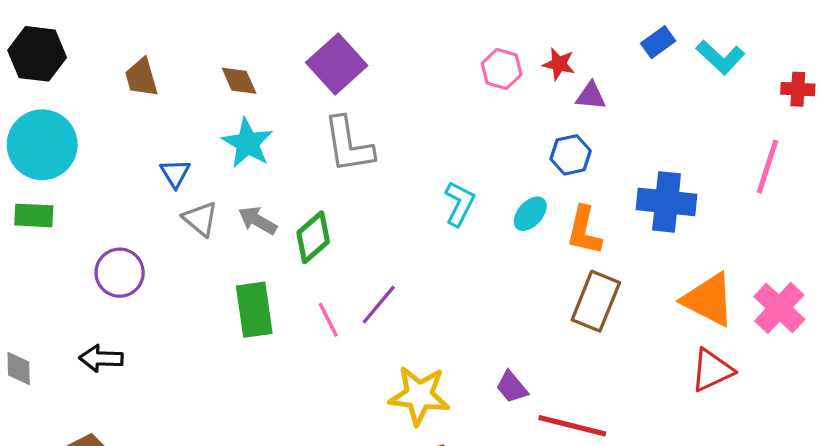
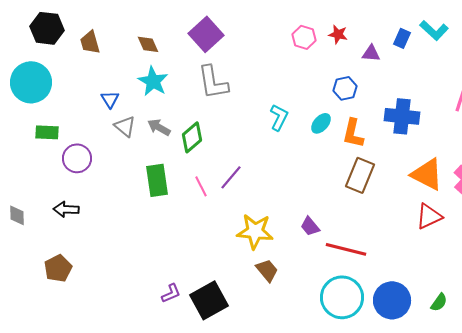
blue rectangle: (658, 42) -> (402, 38), moved, turned -30
black hexagon: (37, 54) -> (47, 28), moved
purple triangle: (591, 96) -> (371, 53), moved
green rectangle: (34, 215) -> (47, 132), moved

